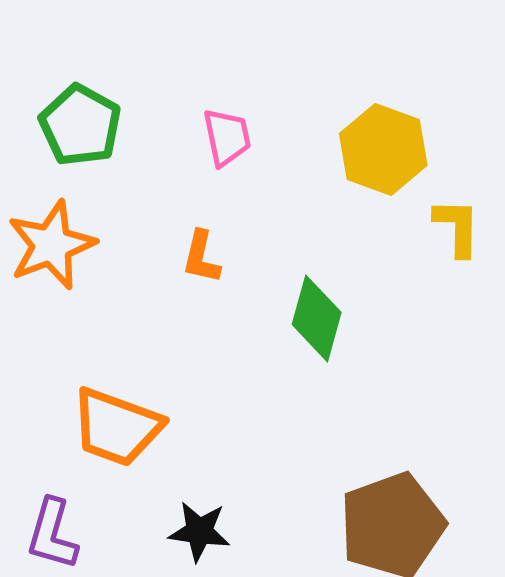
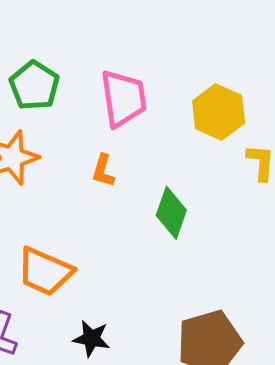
pink trapezoid: (227, 137) -> (123, 98), size x1.6

